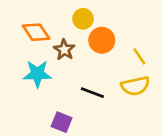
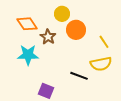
black line: (92, 93) -> (79, 76), moved

